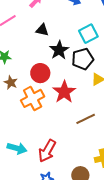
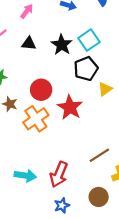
black triangle: (42, 30) -> (29, 43), moved
black star: (59, 50) -> (62, 45), moved
brown line: (86, 119) -> (99, 155), moved

